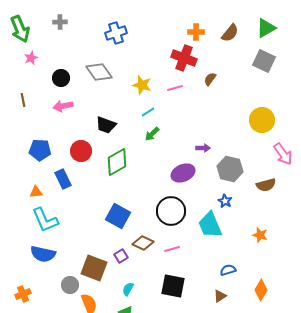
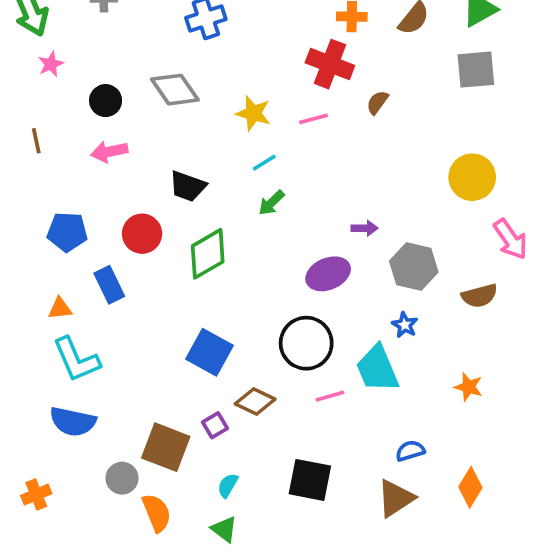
gray square: (264, 61) -> (476, 70), turned -30
pink line: (172, 249) -> (330, 396), moved
brown triangle: (220, 296) -> (396, 498), size x1.6

